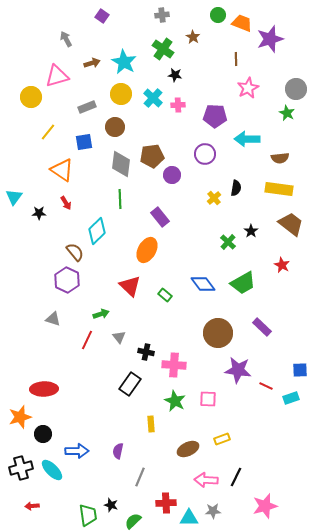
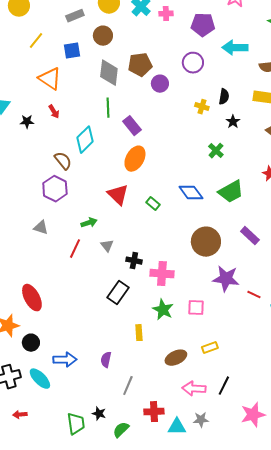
yellow cross: (214, 198) -> (202, 107), turned -32
purple rectangle: (160, 217) -> (132, 126), moved
black star: (251, 231) -> (233, 122), moved
red ellipse: (44, 389) -> (32, 298), turned 64

